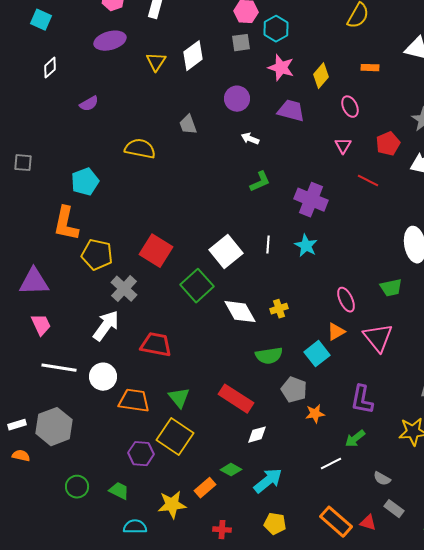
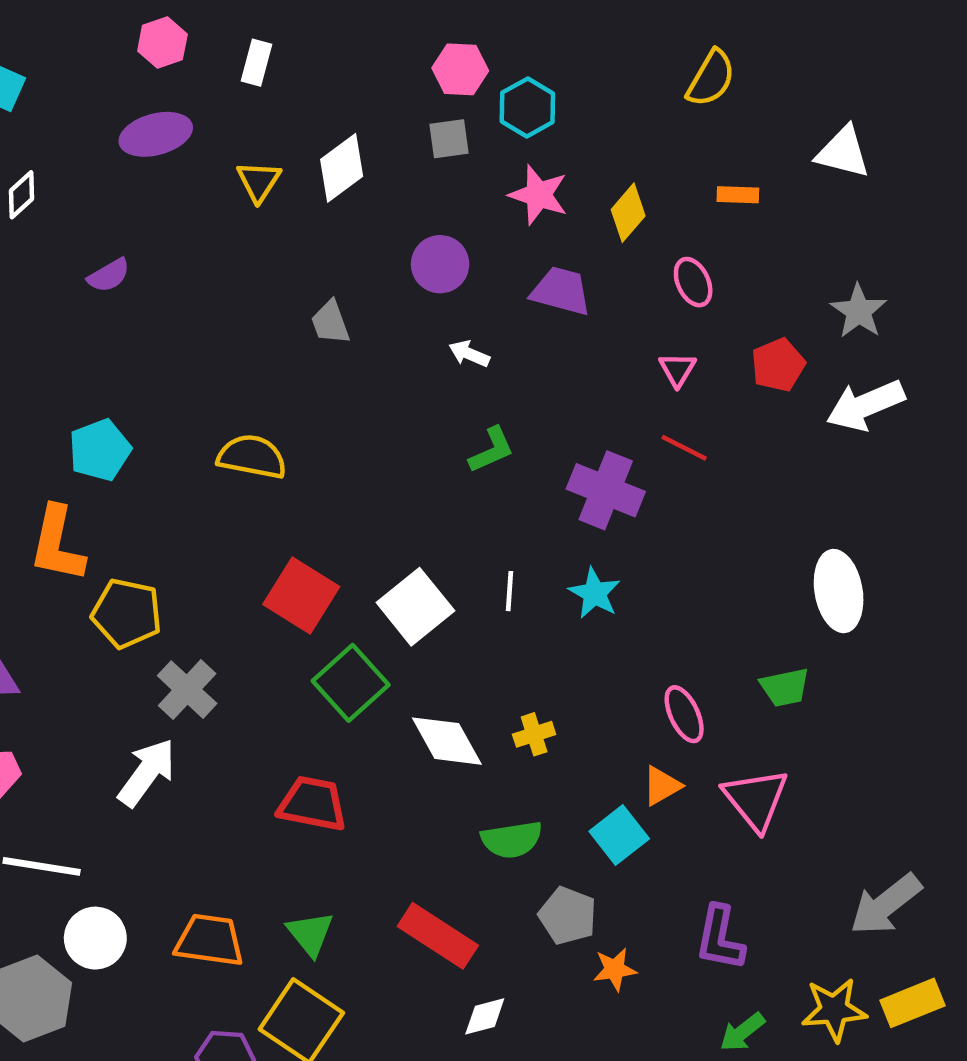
yellow semicircle: (140, 149) -> (252, 457), moved
red line: (368, 181) -> (684, 448), moved
red square: (156, 251) -> (301, 596), moved
red trapezoid: (156, 345) -> (312, 804), moved
white circle: (103, 377) -> (95, 938), moved
green arrow: (355, 439) -> (742, 1032), moved

